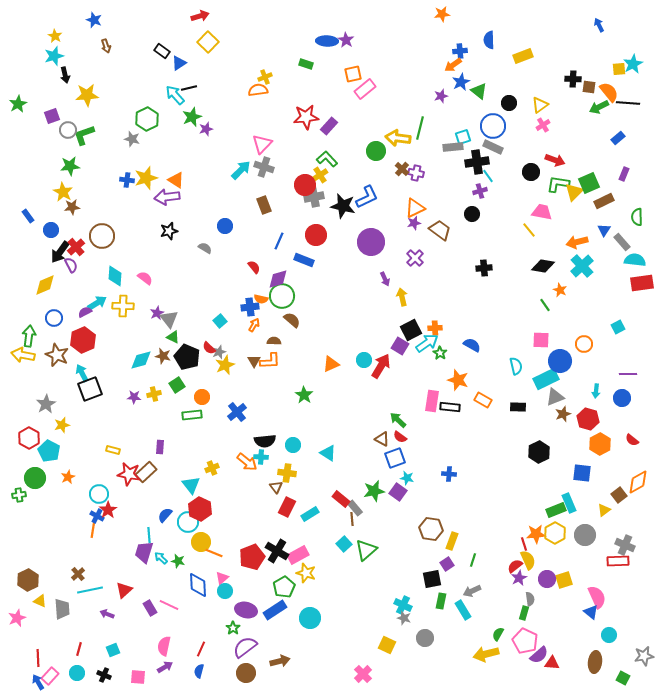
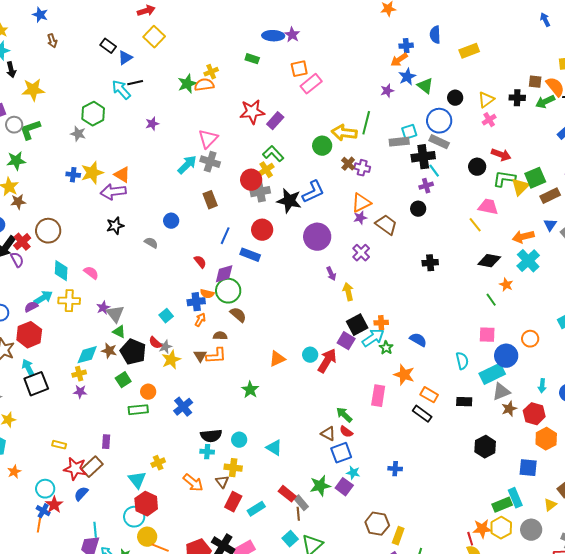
black cross: (573, 79) -> (517, 98), moved
green star: (192, 117) -> (187, 84), moved
yellow cross: (154, 394) -> (79, 374), moved
black rectangle: (450, 407) -> (422, 414), moved, turned 30
orange arrow: (247, 462) -> (193, 483), moved
blue semicircle: (165, 515) -> (81, 494), moved

